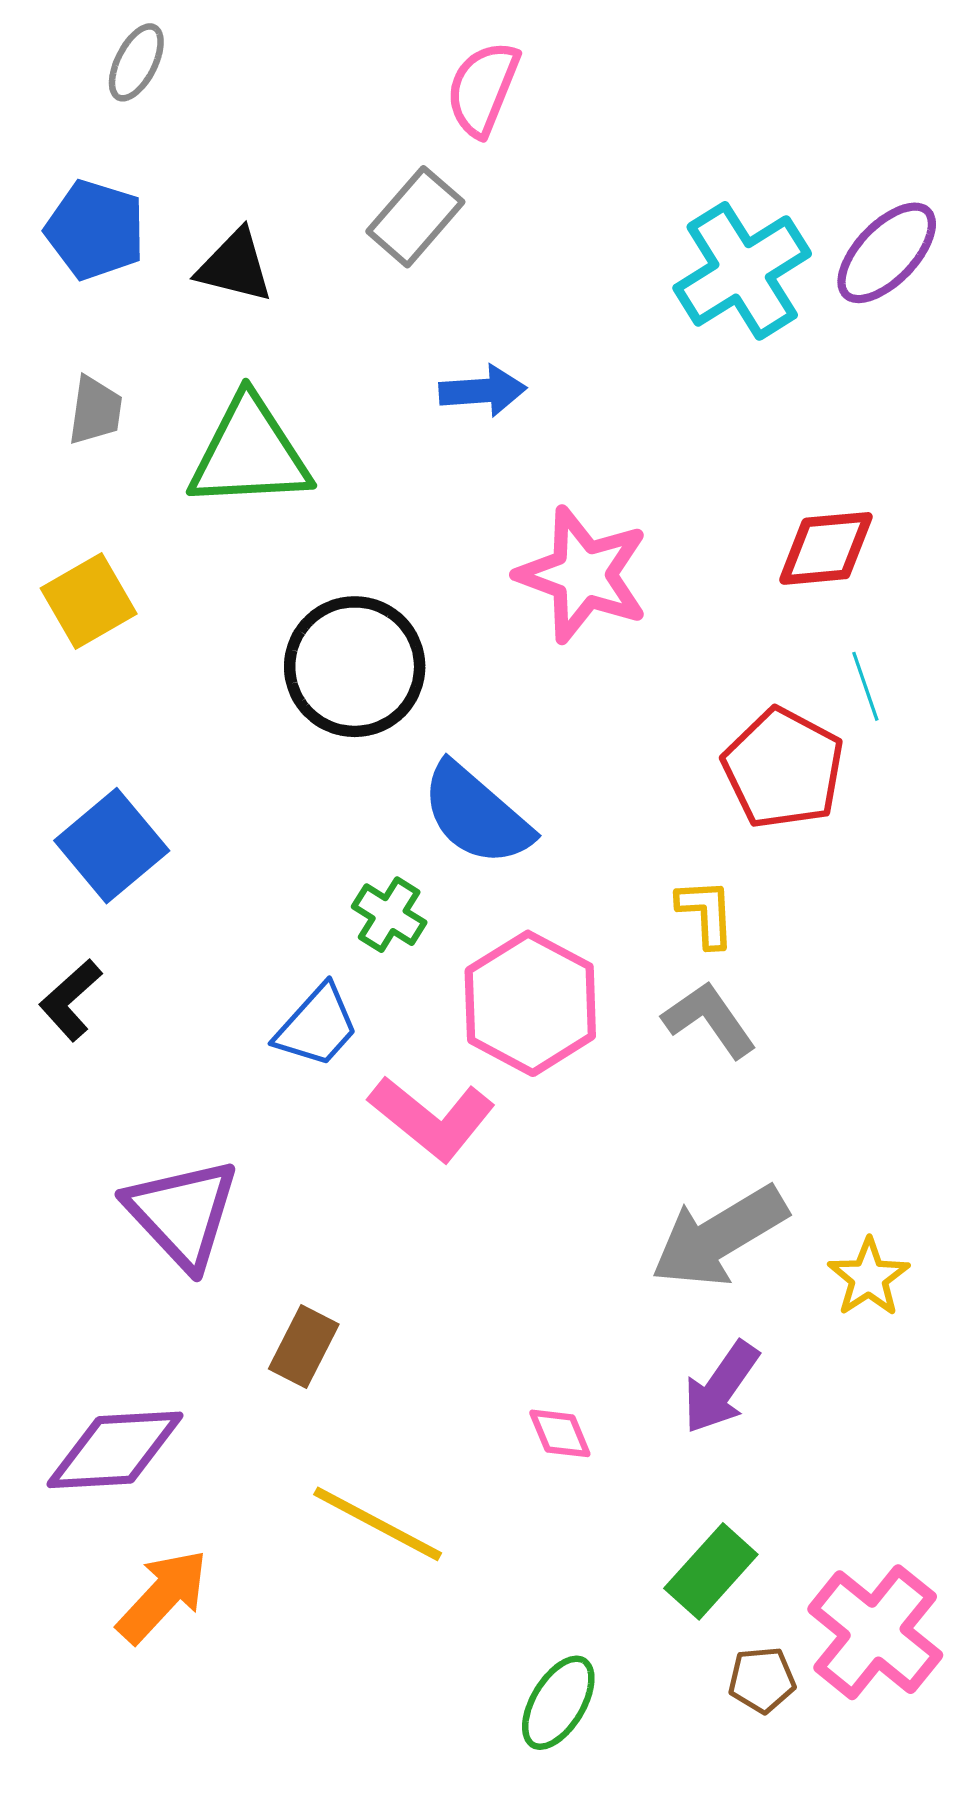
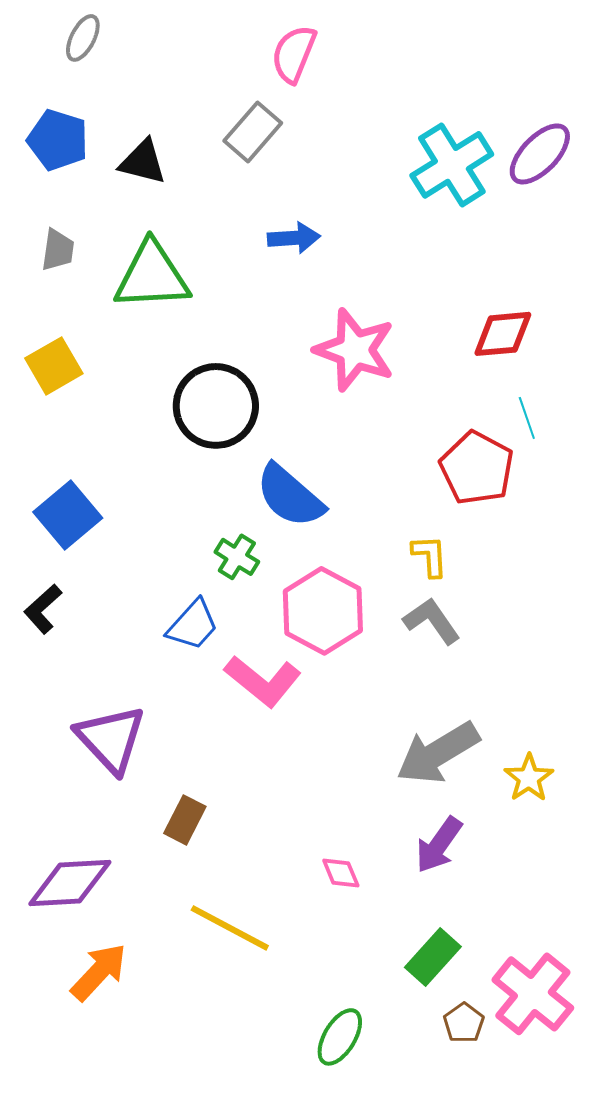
brown pentagon: (762, 1680) -> (464, 1023), turned -30

